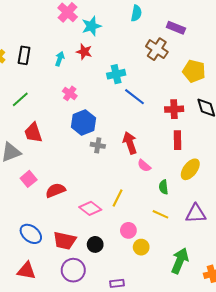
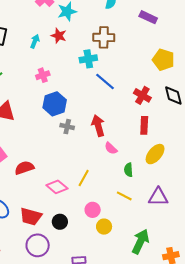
brown cross: (157, 49) -> (104, 37), moved, turned -35
pink cross: (70, 93) -> (43, 75), turned 32
red cross: (174, 109) -> (142, 95), turned 30

